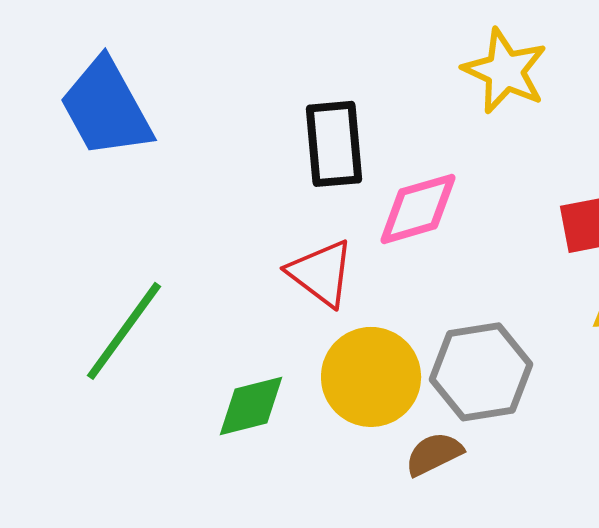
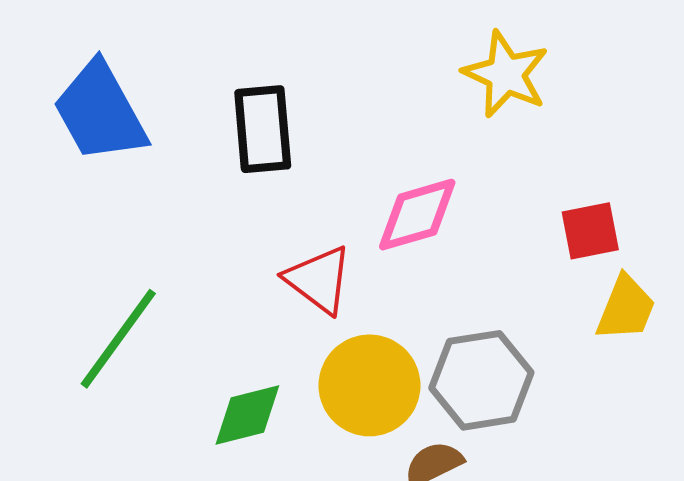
black rectangle: (334, 144) -> (263, 129), moved

